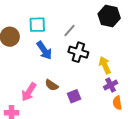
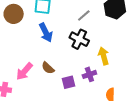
gray line: (70, 30) -> (84, 16), moved
purple cross: (111, 85) -> (89, 74), moved

